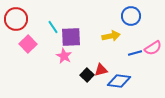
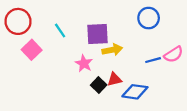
yellow arrow: (111, 36) -> (112, 50), moved
purple square: (71, 37) -> (97, 34), moved
pink star: (64, 56) -> (84, 63), moved

